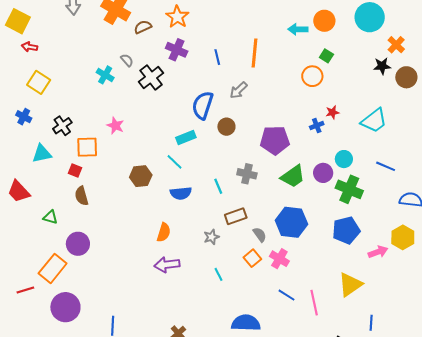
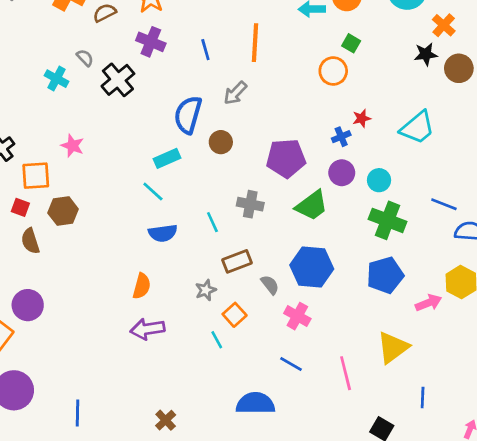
blue line: (386, 166) -> (444, 204), moved
purple circle: (323, 173) -> (342, 173), moved
brown hexagon: (141, 176) -> (63, 211), moved
orange square: (252, 258) -> (235, 315), moved
blue line: (286, 295) -> (291, 364), moved

